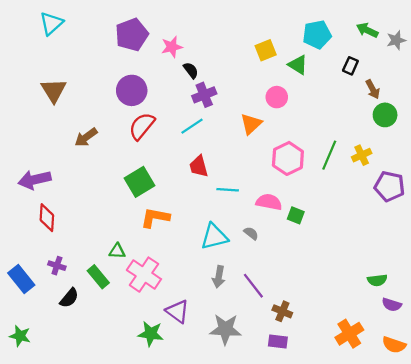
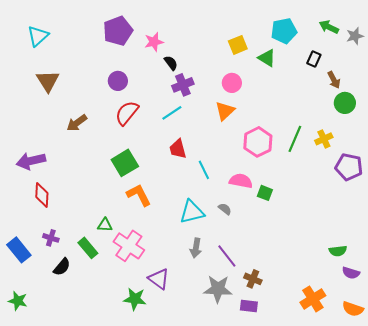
cyan triangle: (51, 23) -> (38, 36), moved
purple circle: (132, 90) -> (118, 81), size x0.7
pink circle: (277, 97) -> (232, 83), moved
cyan line: (228, 190) -> (204, 170), turned 60
orange L-shape: (155, 218) -> (139, 195), turned 52
gray star: (225, 329) -> (218, 289), moved

